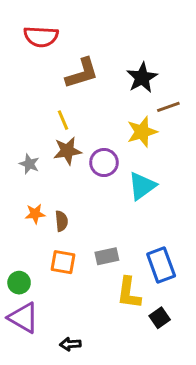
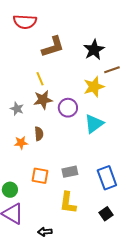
brown semicircle: (61, 221) -> (39, 134), moved
yellow L-shape: (129, 293) -> (68, 203), moved

